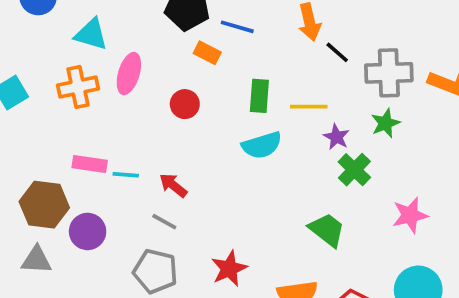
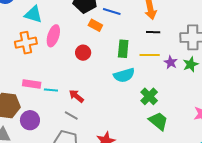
black line: (337, 52) -> (153, 32), moved, turned -40
purple star: (336, 137) -> (171, 62), moved
green cross: (354, 170) -> (149, 96), moved

